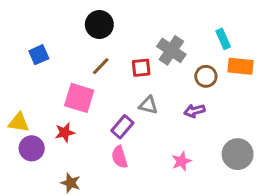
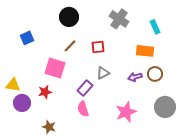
gray cross: (171, 50) -> (119, 19), moved
orange rectangle: (240, 66) -> (145, 51), moved
brown circle: (206, 76) -> (155, 74), moved
gray triangle: (148, 105) -> (103, 73), turned -40
pink star: (181, 161) -> (126, 112), size x1.5

